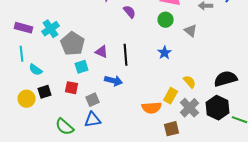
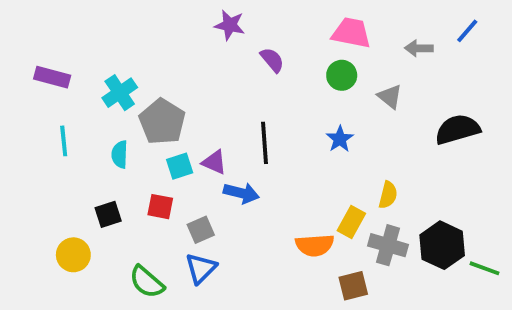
purple rectangle: (24, 28) -> (52, 77), moved
purple triangle: (102, 52) -> (214, 162), moved
cyan semicircle: (36, 70) -> (120, 154), moved, turned 56
black semicircle: (226, 79) -> (458, 129), moved
yellow semicircle: (190, 82) -> (388, 195), turned 56
yellow circle: (27, 99) -> (73, 255), moved
gray cross: (190, 108) -> (388, 245), turned -30
blue triangle: (93, 120) -> (201, 268), turned -36

